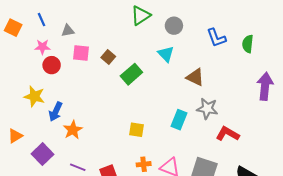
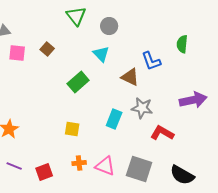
green triangle: (141, 16) -> (76, 16), turned -35
blue L-shape: (216, 38) -> (151, 61), moved
brown square: (108, 57) -> (47, 49), moved
green rectangle: (131, 74) -> (78, 82), moved
purple arrow: (265, 86) -> (193, 100), moved, turned 72

